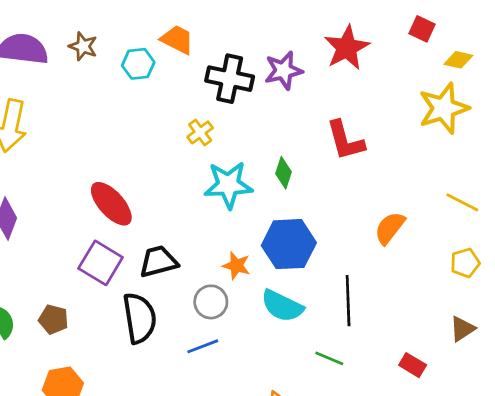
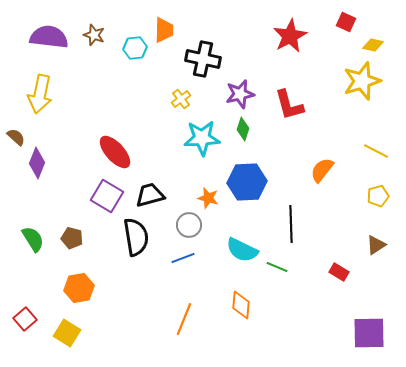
orange trapezoid: (177, 40) -> (164, 30), turned 64
purple star: (283, 71) -> (240, 94), moved
cyan semicircle: (282, 306) -> (242, 250), moved

